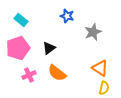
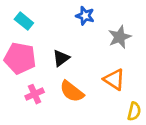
pink pentagon: (18, 48) -> (20, 58), turned 30
orange triangle: (100, 68) -> (114, 79), moved

